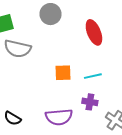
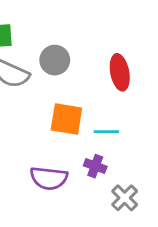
gray circle: (51, 14) -> (55, 60), moved
orange square: (63, 73) -> (66, 119), size x1.4

